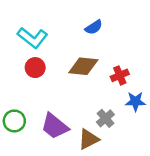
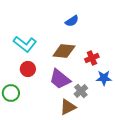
cyan L-shape: (33, 38) -> (25, 44), moved
red circle: (35, 68) -> (28, 69), moved
purple trapezoid: (55, 126) -> (60, 79), moved

